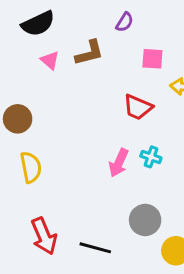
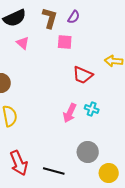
brown L-shape: (89, 53) -> (50, 18), moved, turned -60
pink square: (152, 59) -> (65, 42), moved

